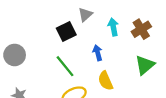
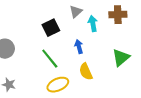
gray triangle: (85, 15) -> (76, 12), moved
brown cross: (141, 29) -> (118, 15), moved, turned 30

